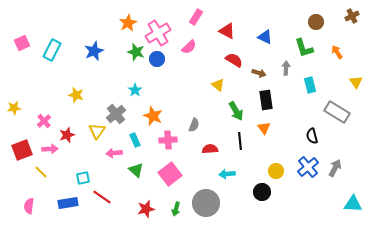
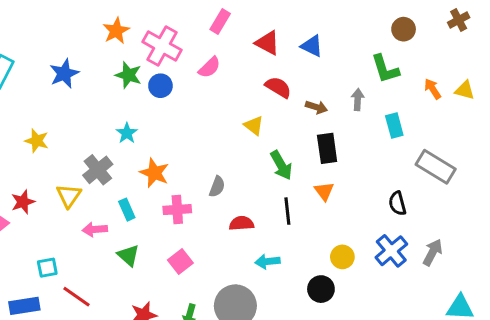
pink cross: (158, 33) -> (162, 46), turned -30
blue triangle: (265, 37) -> (312, 46), moved
orange arrow: (337, 52) -> (433, 89), moved
yellow triangle: (356, 82) -> (465, 90), moved, turned -40
pink square: (170, 174) -> (180, 262), size x0.7

